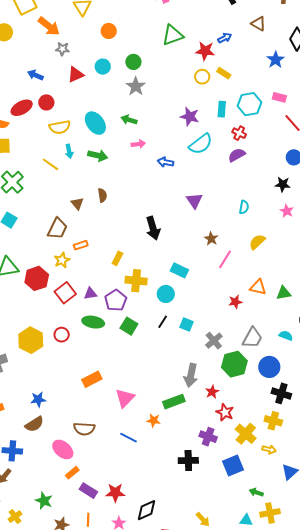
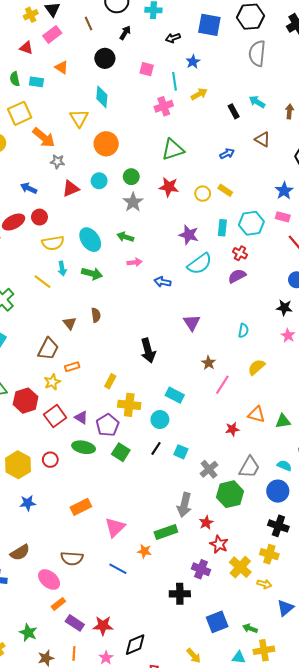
orange circle: (109, 31) -> (106, 144), size x1.5
red star: (205, 51) -> (169, 187), moved
blue star: (276, 60) -> (284, 191), moved
purple triangle: (90, 294) -> (81, 417), turned 40
blue circle: (269, 367) -> (278, 491), moved
blue star: (38, 399) -> (28, 503), moved
blue square: (233, 466) -> (217, 622), moved

